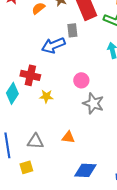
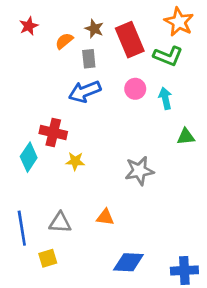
gray rectangle: (72, 30) -> (89, 59), moved
pink circle: (81, 80) -> (135, 89), moved
gray star: (93, 103) -> (139, 171), turned -30

